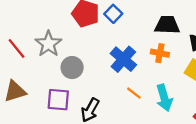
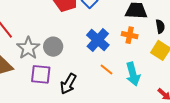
gray star: (48, 44) -> (28, 48), moved

